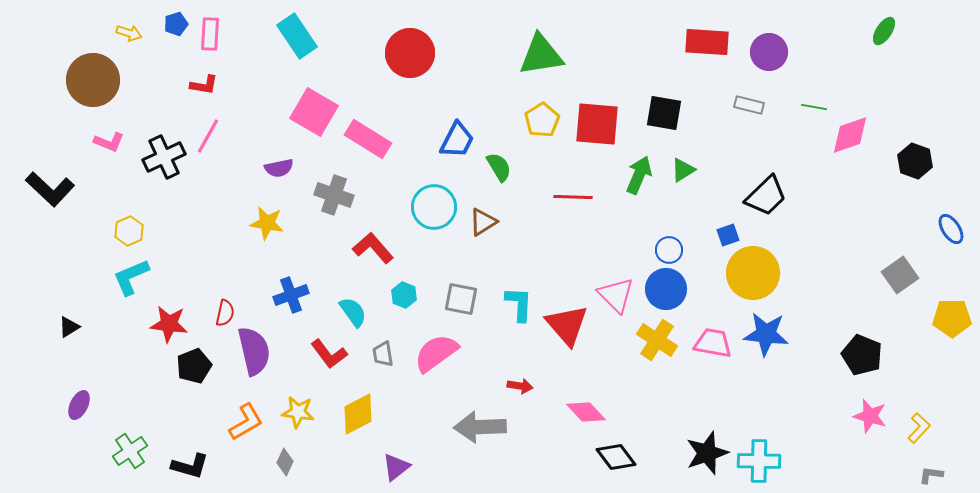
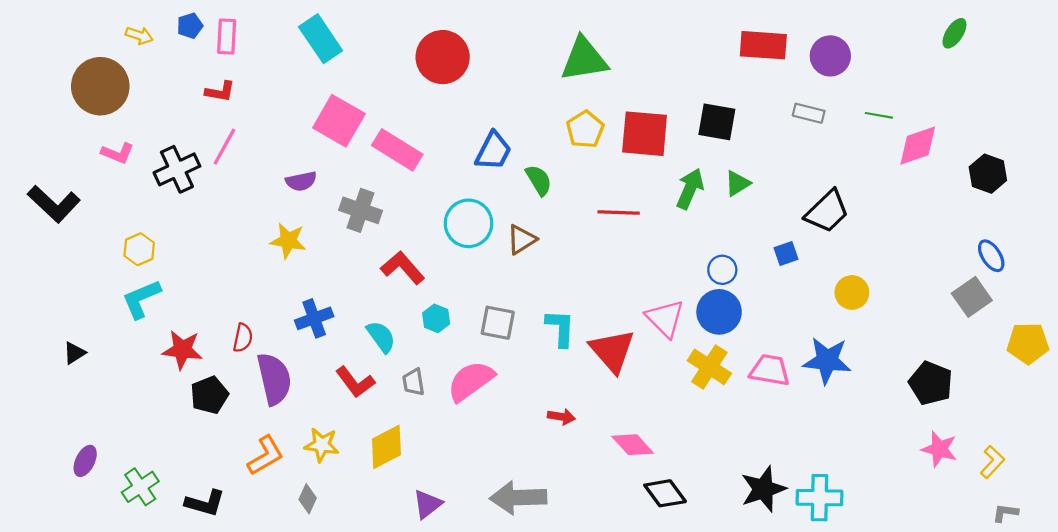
blue ellipse: (951, 229) -> (991, 256), moved
yellow circle: (753, 273) -> (852, 292), moved, size x0.6
purple ellipse: (79, 405) -> (85, 461), moved
gray arrow: (480, 427) -> (518, 498), moved

